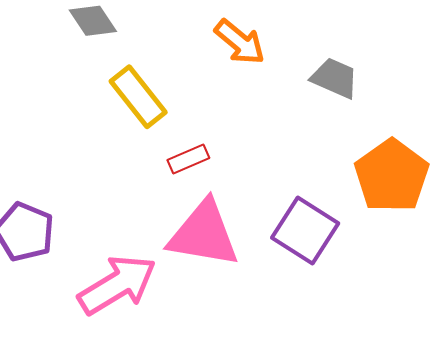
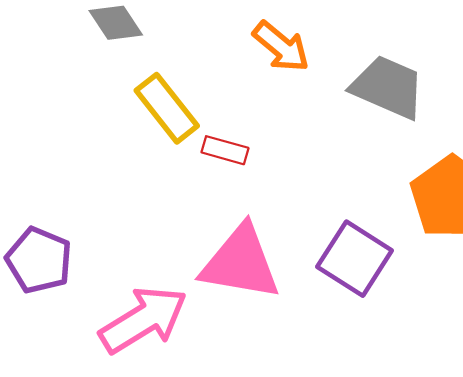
gray trapezoid: (335, 78) -> (388, 87), size x1.4
red rectangle: (188, 159) -> (225, 150), moved, turned 39

